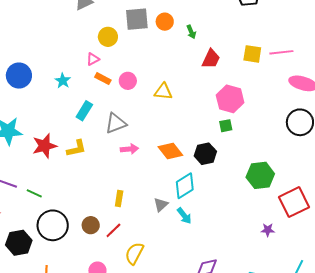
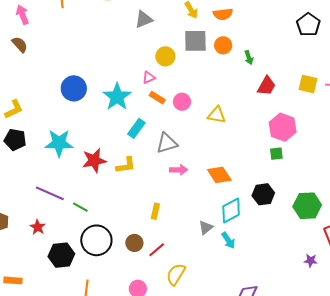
cyan star: (63, 81) -> (117, 97), size x1.8
black hexagon: (205, 154) -> (263, 194), moved
yellow rectangle: (119, 199) -> (155, 211), moved

